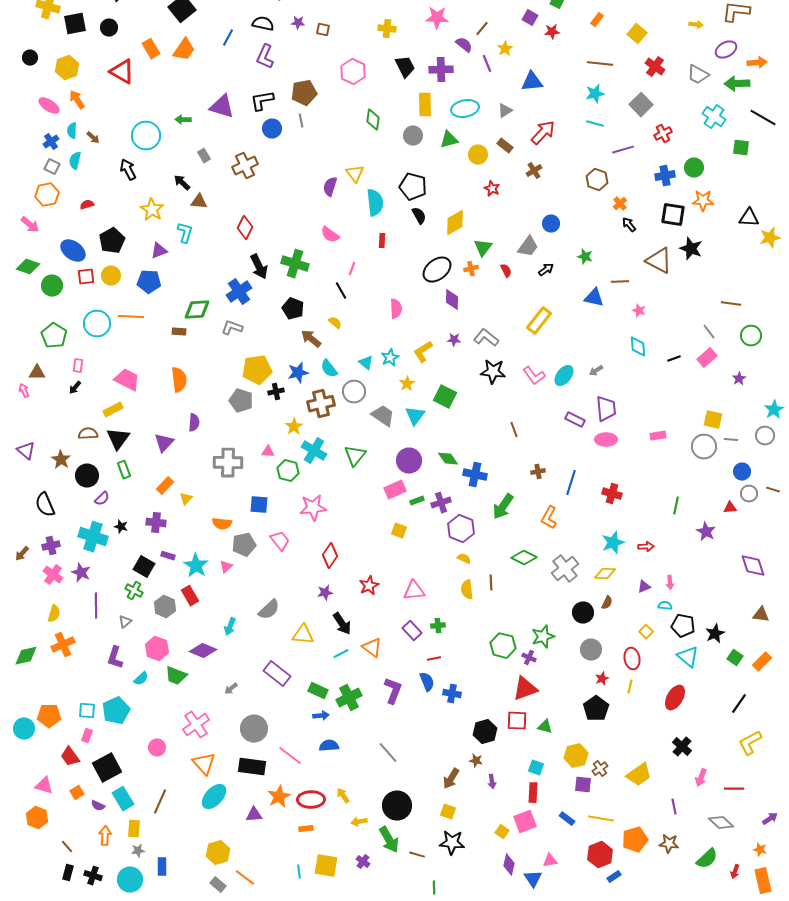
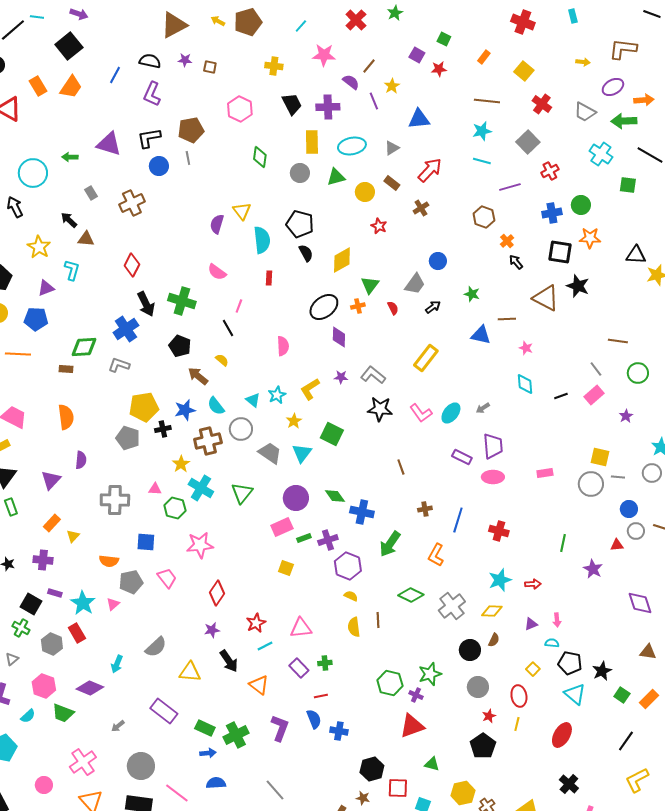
cyan line: (341, 654) -> (265, 646), moved
red square: (517, 721) -> (398, 788), moved

